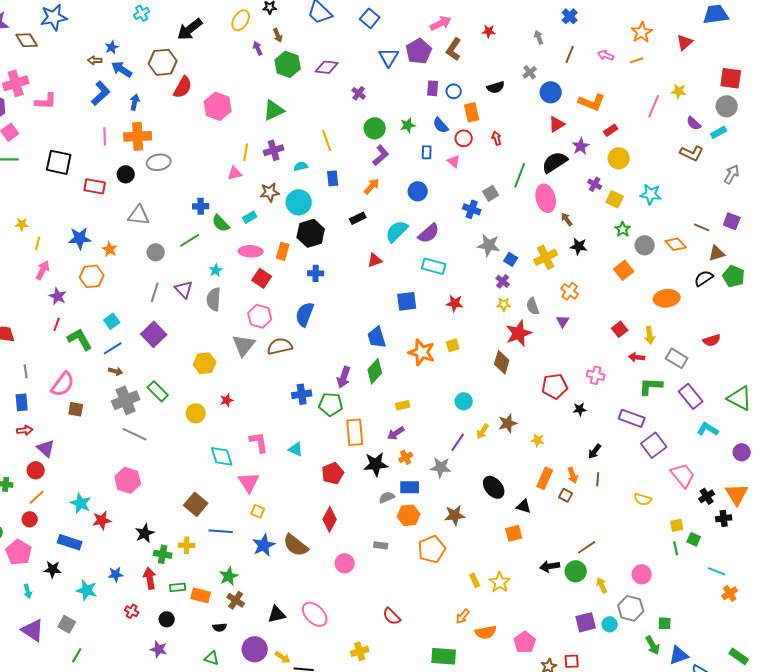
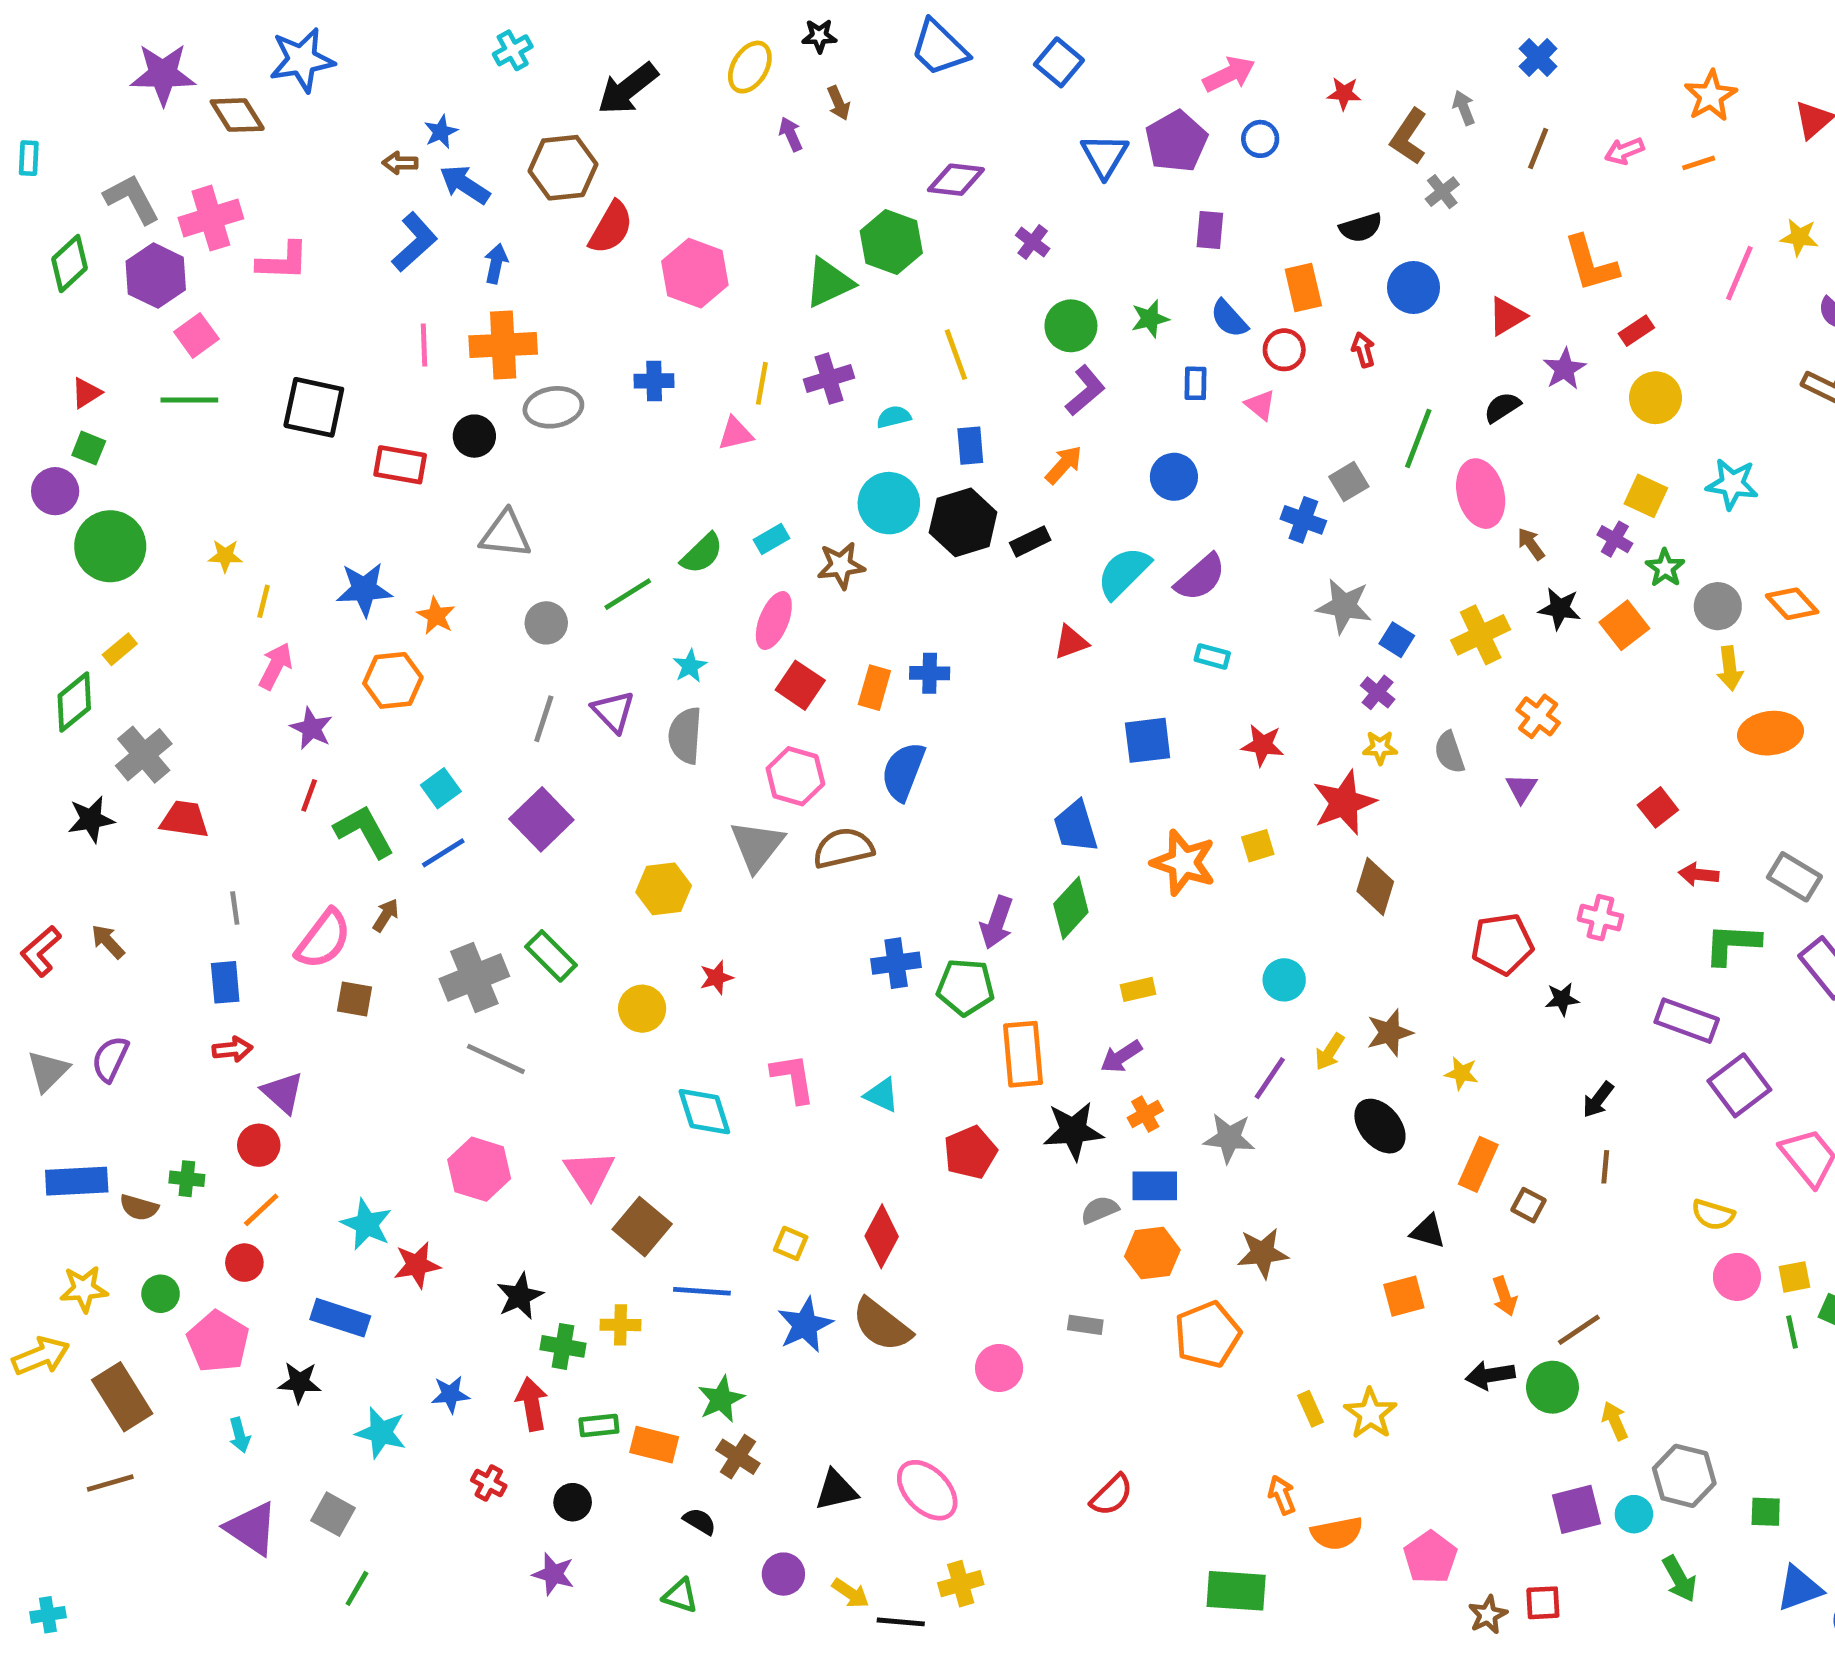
brown L-shape: (454, 49) -> (1409, 137), moved
pink arrow: (606, 55) -> (1624, 151), turned -42
green hexagon: (288, 64) -> (891, 242), moved
blue circle: (454, 91) -> (1260, 139), moved
blue circle: (551, 92) -> (1414, 288), moved
orange L-shape: (592, 102) -> (1591, 264), turned 52
black semicircle: (555, 162) -> (1502, 407), size x0.6
purple cross: (595, 184) -> (1615, 539), moved
brown star: (270, 192) -> (841, 565), moved
blue cross: (201, 206) -> (654, 381), moved
green semicircle: (221, 223) -> (702, 553), turned -90
black hexagon: (311, 233) -> (963, 522), moved
pink ellipse: (251, 251) -> (774, 621), turned -70
orange rectangle: (283, 251) -> (874, 688), moved
cyan rectangle: (434, 266) -> (1212, 656), size x0.6
orange square: (624, 270) -> (1624, 625), moved
red star: (519, 333) -> (1344, 803), moved
yellow arrow: (650, 335) -> (1730, 668), moved
brown arrow: (116, 371) -> (386, 915), moved, turned -72
orange arrow: (573, 475) -> (1505, 1296), moved
pink triangle: (249, 482) -> (589, 1174), moved
black ellipse: (494, 487) -> (1380, 1126), moved
red diamond: (330, 519) -> (882, 1236), moved
pink circle: (642, 574) -> (1737, 1277), moved
red semicircle: (392, 616) -> (1112, 1495), turned -90
orange arrow: (463, 616) -> (1282, 1495), turned 119
black semicircle: (220, 627) -> (700, 1521), turned -144
green arrow: (653, 645) -> (1679, 1579), moved
purple circle: (255, 649) -> (783, 1574), size x0.7
yellow cross: (360, 651) -> (961, 1584), moved

